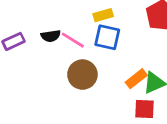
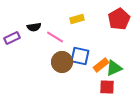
black semicircle: (51, 36) -> (34, 27), moved
blue square: (107, 37) -> (80, 56), moved

